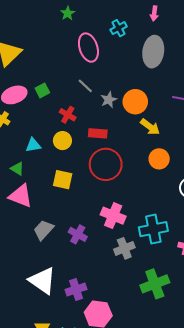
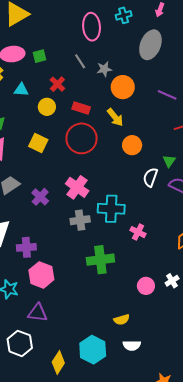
gray star: (109, 100) -> (104, 69), moved
yellow arrow: (150, 127) -> (115, 117), moved
cyan triangle: (33, 145) -> (21, 90), moved

